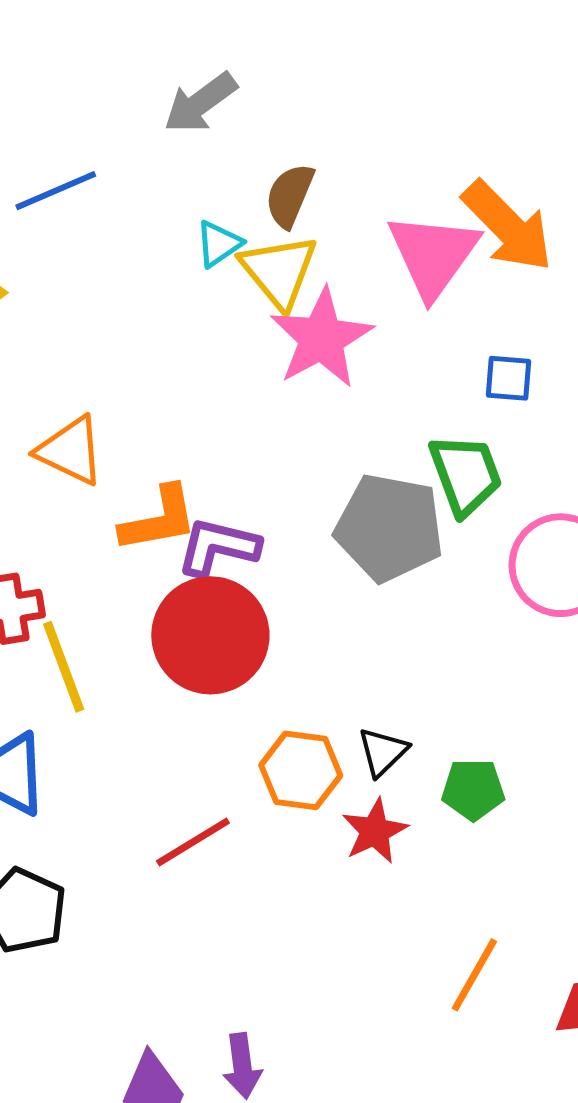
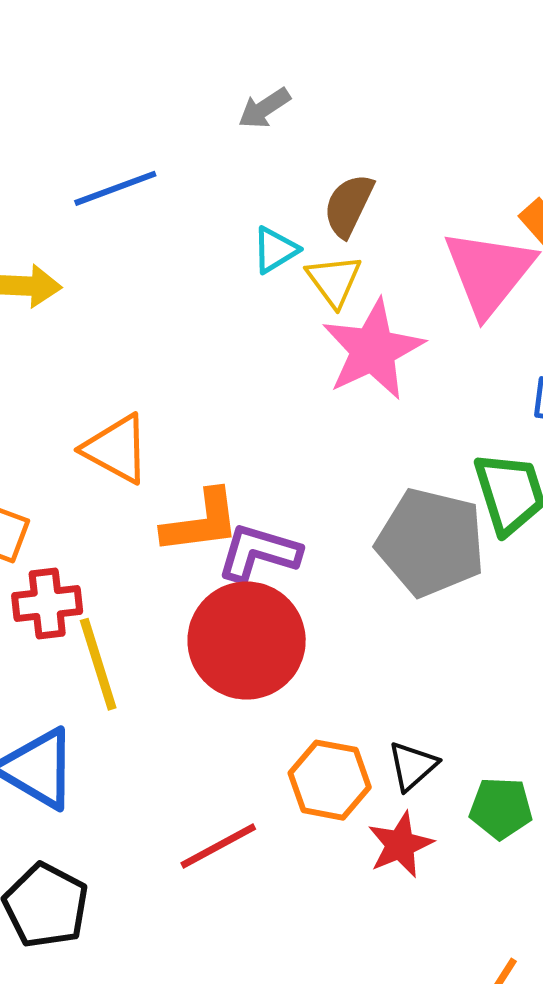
gray arrow: (200, 103) -> (264, 108), size x0.7
yellow triangle: (279, 271) -> (334, 281), size x0.7

